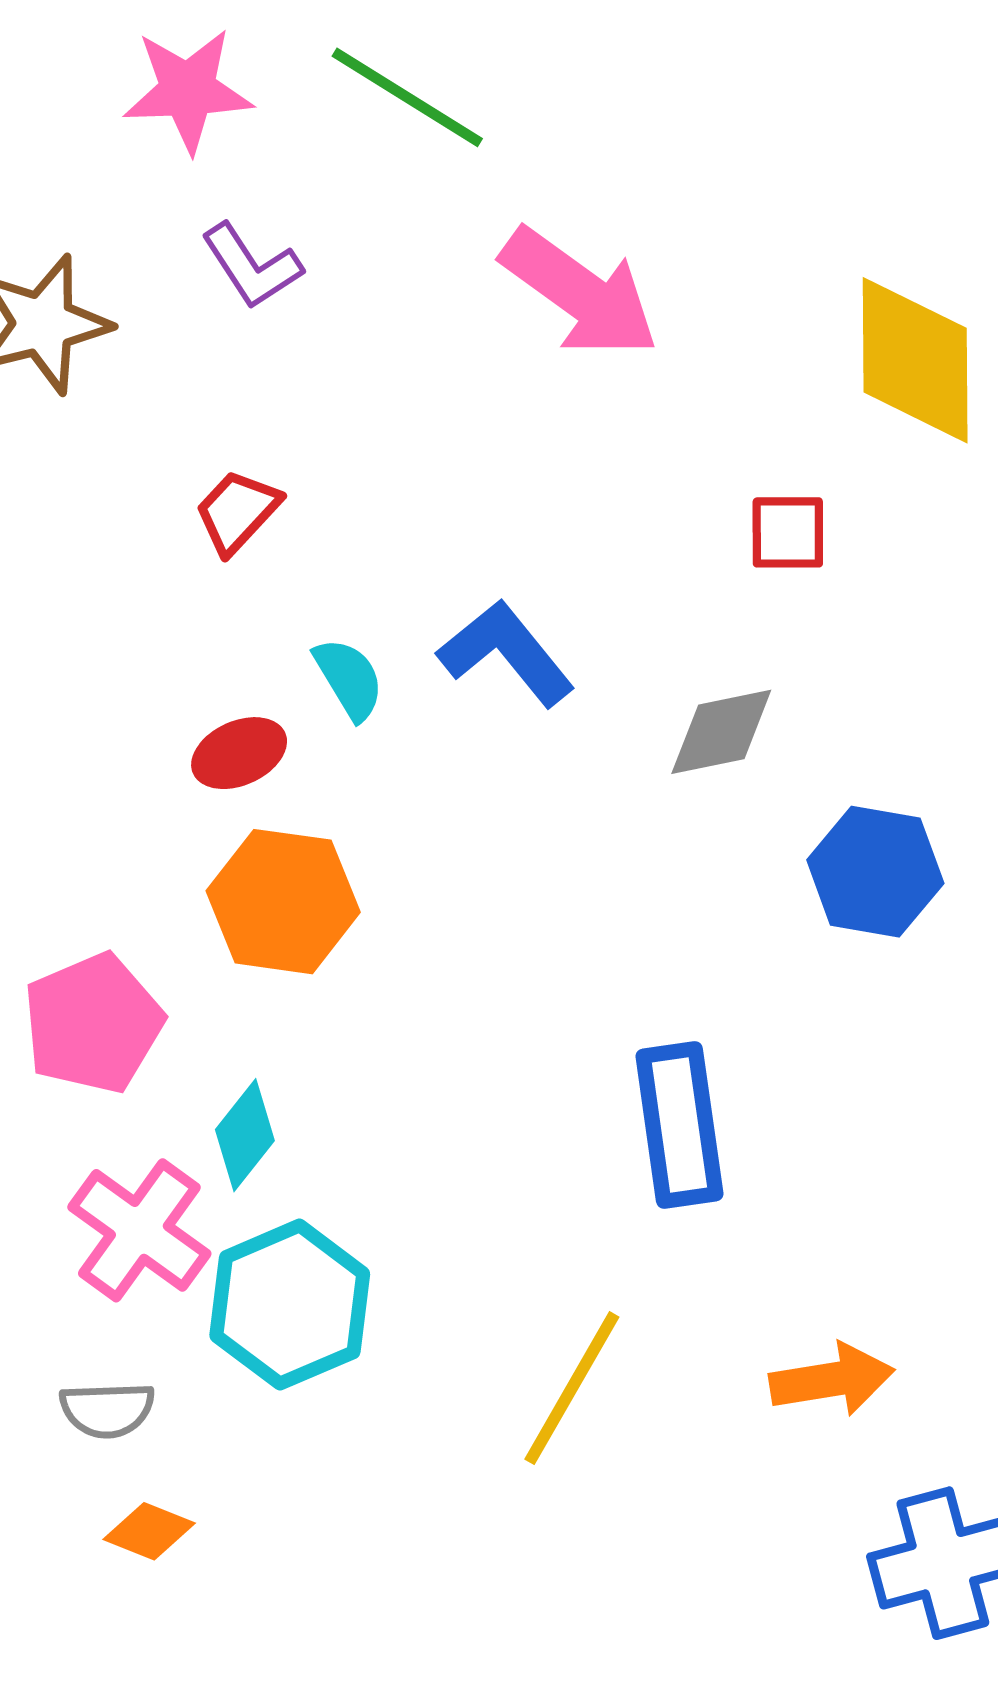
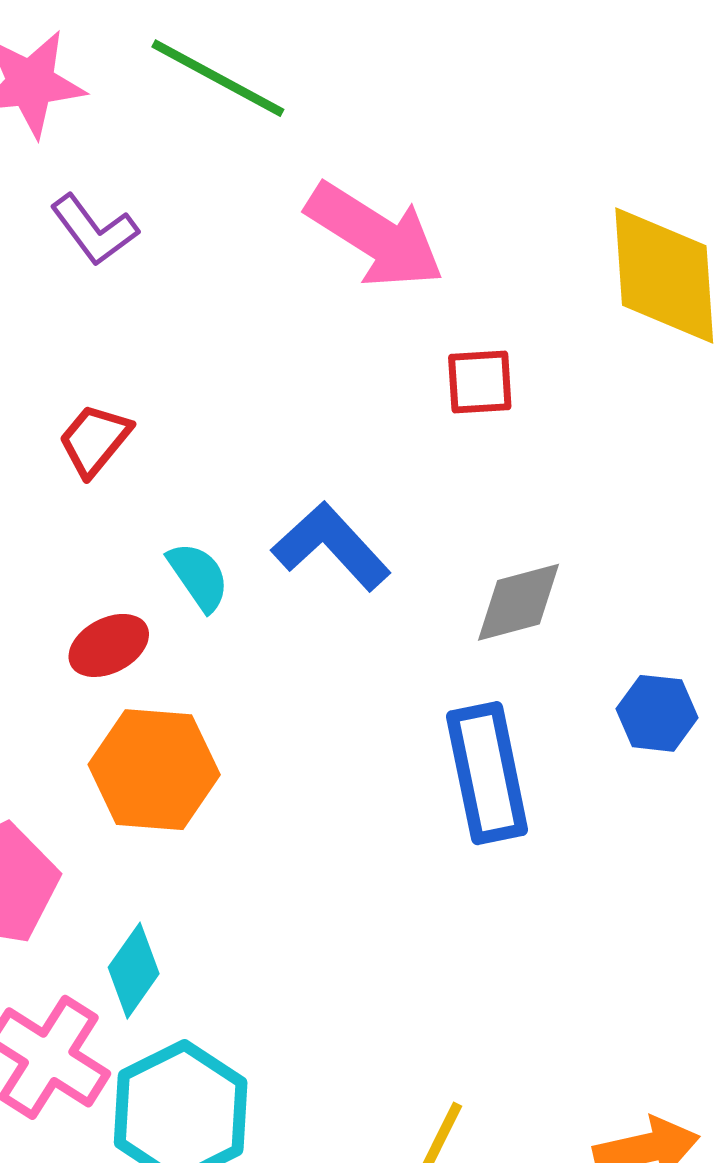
red square: (788, 532) -> (480, 382), moved
blue hexagon: (875, 872) -> (657, 713), size x0.7
blue rectangle: (679, 1125) -> (487, 773), moved

